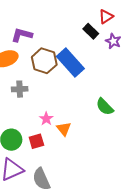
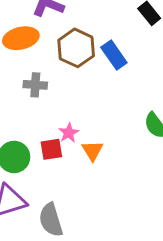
blue rectangle: (70, 62) -> (114, 55), size x0.7
red square: (36, 141) -> (51, 149), moved

